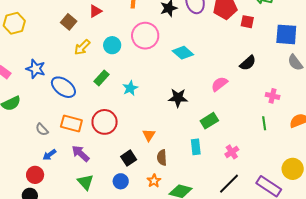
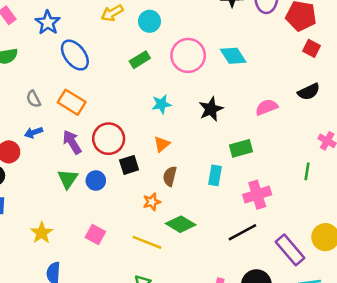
red square: (247, 22) -> (311, 48), moved
pink circle: (145, 36) -> (188, 55), moved
green rectangle: (102, 78) -> (140, 60), moved
cyan star: (130, 88) -> (161, 104), moved
black star: (178, 98) -> (211, 109), turned 30
red circle: (105, 122) -> (109, 139), moved
pink cross: (232, 152) -> (257, 195), size x1.5
blue circle: (121, 181) -> (96, 181), moved

